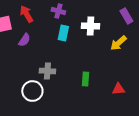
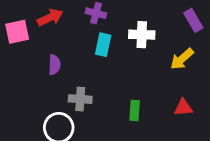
red arrow: (26, 14) -> (50, 17), turned 96
purple semicircle: (24, 40) -> (54, 65), moved, turned -32
red triangle: (118, 89) -> (183, 108), moved

